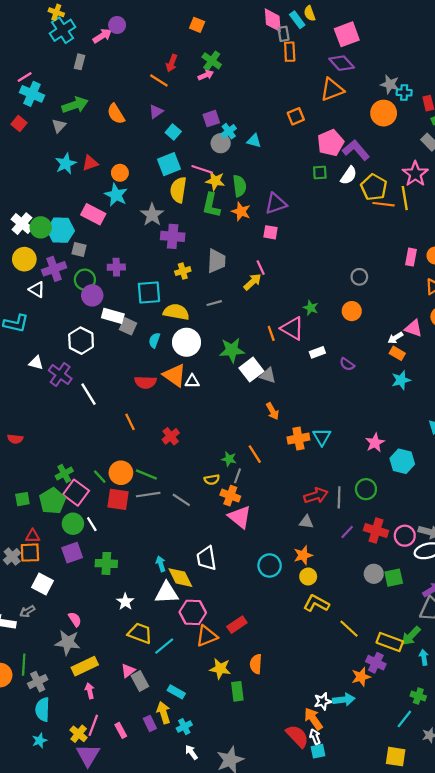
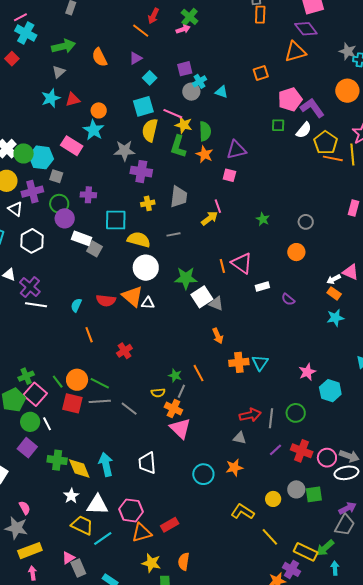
orange circle: (384, 113) -> (347, 91), moved
gray triangle: (59, 126) -> (59, 72), moved
gray star: (152, 215) -> (124, 151), turned 30
green star: (311, 308) -> (263, 219), moved
cyan semicircle: (154, 340) -> (76, 305), moved
white hexagon: (81, 341) -> (32, 241), moved
white line: (89, 394) -> (36, 305), moved, turned -55
purple square: (72, 553) -> (27, 448), turned -36
cyan arrow: (161, 564) -> (106, 464), size x1.6
yellow circle: (308, 577) -> (273, 499), moved
yellow diamond: (180, 578) -> (79, 469), moved
white triangle: (167, 593) -> (97, 505), moved

